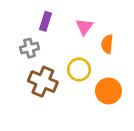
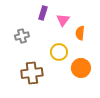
purple rectangle: (46, 21) -> (43, 13), moved
brown cross: (43, 82) -> (32, 73), moved, turned -30

